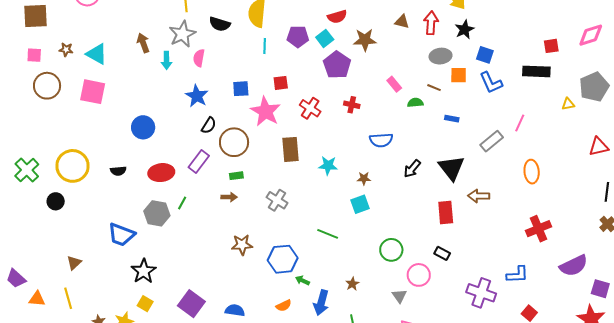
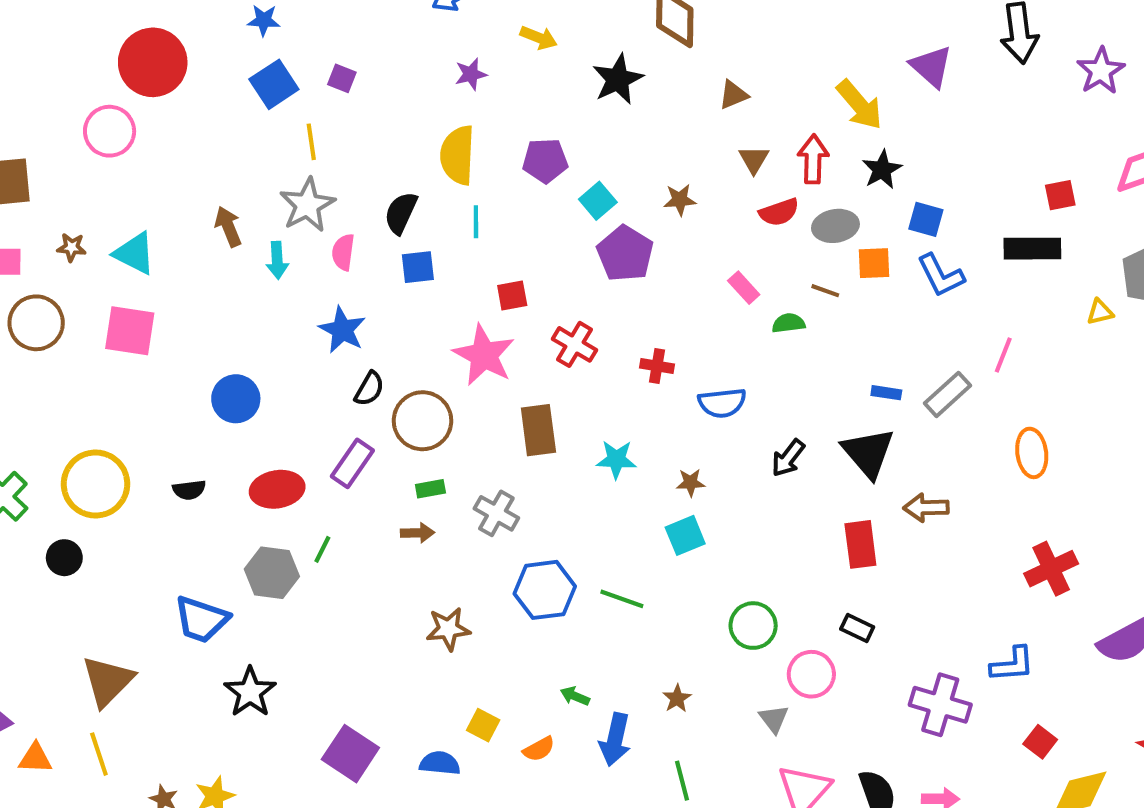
red semicircle: (337, 17) -> (779, 212), moved
brown triangle: (402, 22) -> (754, 159), turned 49
black semicircle: (220, 24) -> (401, 213), moved, turned 100
purple pentagon: (298, 37) -> (545, 161), moved
brown star: (365, 40) -> (680, 200), size x0.7
blue square: (241, 89) -> (418, 267), moved
red cross: (352, 105) -> (657, 366), moved
blue rectangle: (452, 119) -> (886, 393), moved
gray cross: (277, 200) -> (496, 513), moved
blue hexagon: (283, 259) -> (545, 590), moved
brown triangle: (74, 263) -> (108, 681), size x1.8
yellow square: (145, 304) -> (483, 725), moved

